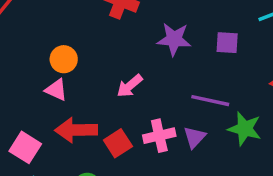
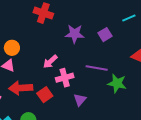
purple square: (227, 43) -> (105, 35), turned -32
pink cross: (159, 136) -> (65, 78), moved
purple triangle: (195, 137) -> (80, 100), moved

